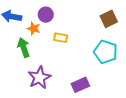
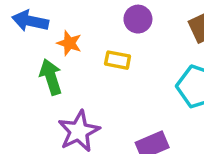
purple circle: (46, 15) -> (138, 19), moved

